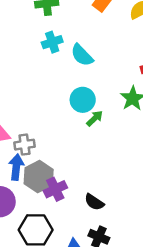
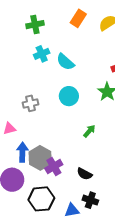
green arrow: (95, 118) -> (89, 131), moved
gray cross: (24, 145) -> (31, 103), moved

